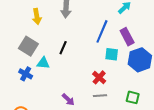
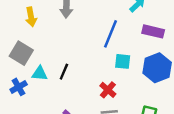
purple rectangle: (127, 37) -> (153, 31), moved, turned -48
black line: (63, 48) -> (64, 72), moved
blue cross: (26, 74) -> (19, 87), turned 32

